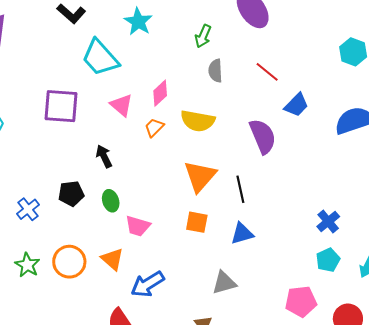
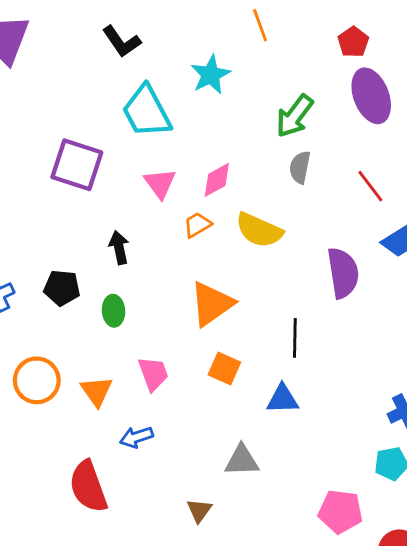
green arrow: (203, 36) -> (295, 116), size x1.4
orange triangle: (200, 176) -> (212, 304), moved
pink trapezoid: (138, 226) -> (153, 374), moved, turned -140
blue arrow: (148, 284) -> (136, 437), size x0.7

